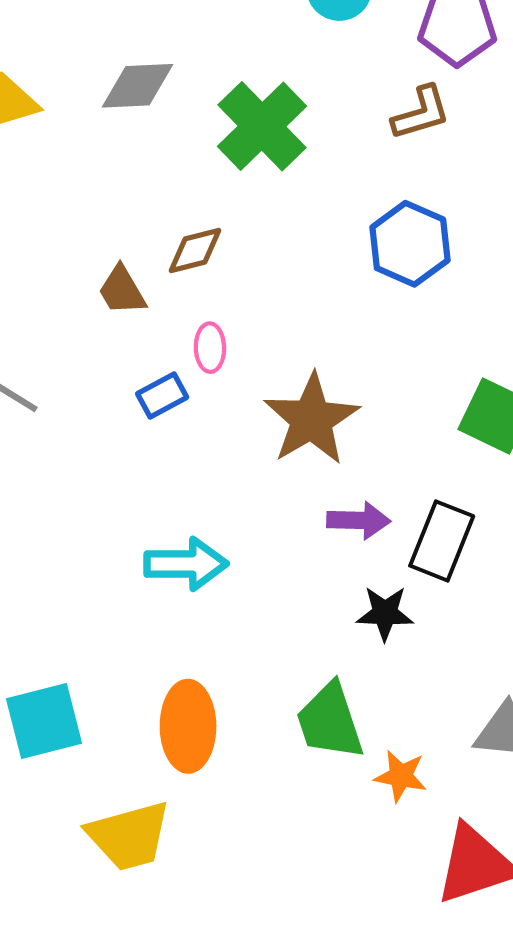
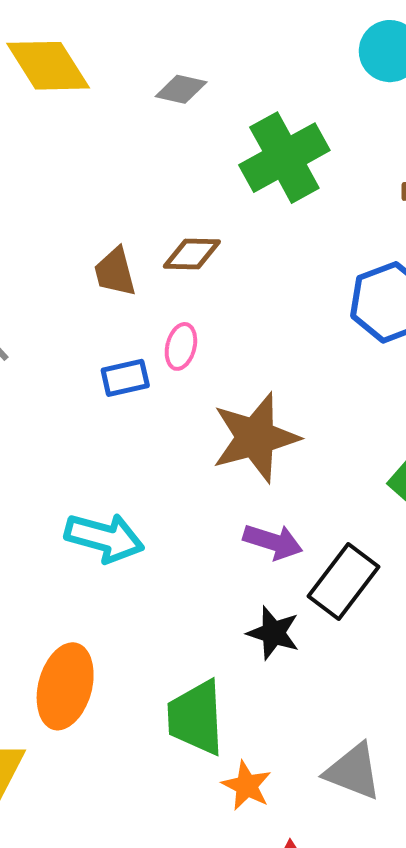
gray diamond: (137, 86) -> (181, 89), size x0.7

